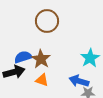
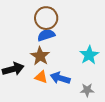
blue semicircle: (23, 57) -> (46, 35), moved
blue arrow: (79, 81) -> (60, 78), moved

